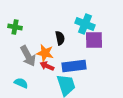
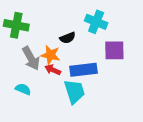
green cross: (15, 27) -> (16, 25), size x1.5
black semicircle: (60, 38) -> (68, 38), turned 80
purple square: (94, 40) -> (114, 50), moved

